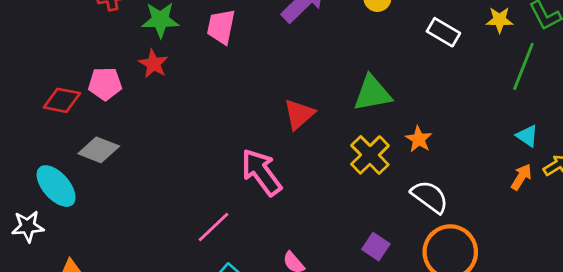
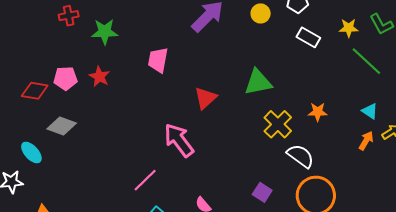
pink trapezoid: (221, 27) -> (158, 60), moved
red star: (153, 64) -> (99, 77), moved
green line: (523, 66) -> (366, 61), turned -68
orange star: (419, 139) -> (318, 112), moved, turned -30
yellow cross: (370, 155) -> (278, 124), moved
cyan ellipse: (56, 186) -> (31, 152), size x0.7

